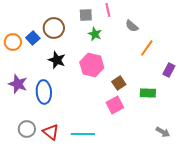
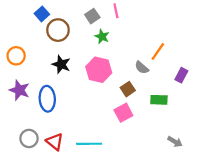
gray square: (86, 15) -> (92, 16), turned -32
gray semicircle: (132, 26) -> (142, 68), moved
blue square: (33, 38) -> (42, 14), moved
orange circle: (13, 42) -> (16, 56), moved

